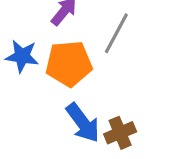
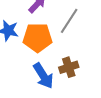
brown cross: (120, 133) -> (69, 67), moved

